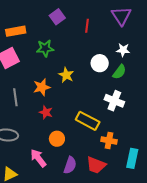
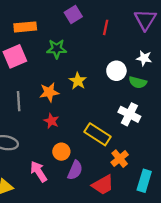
green semicircle: (119, 72) -> (138, 82), turned 63
orange cross: (109, 141) -> (120, 159), turned 35
purple semicircle: (70, 165) -> (75, 170), moved
red trapezoid: (96, 165) -> (103, 185), turned -55

